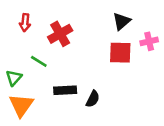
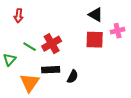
black triangle: (122, 21) -> (96, 15), turned -49
red cross: (60, 34) -> (52, 44), moved
orange triangle: (21, 105) -> (30, 83), moved

